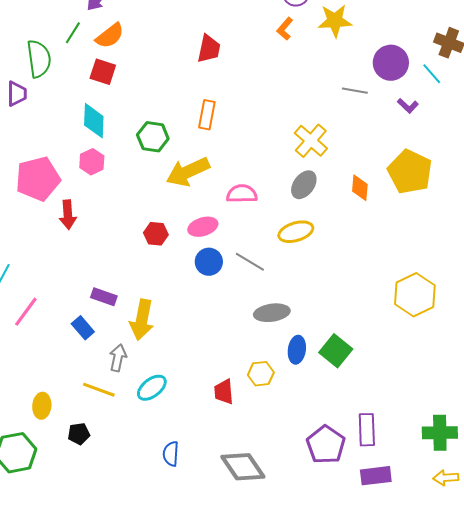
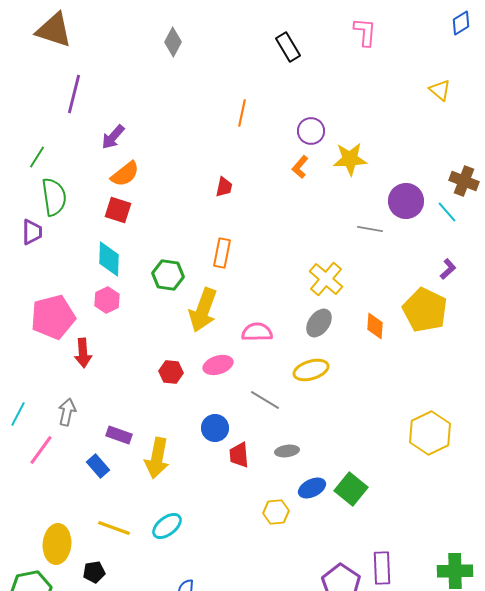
green line: (73, 33) -> (37, 157), moved
red trapezoid: (209, 49) -> (224, 187), size x0.7
purple L-shape: (408, 106) -> (448, 269), moved, turned -85
yellow arrow: (188, 172) -> (203, 310), turned -45
blue circle: (209, 262) -> (215, 428), moved
gray ellipse: (272, 313) -> (287, 451), size x0.7
blue ellipse: (297, 350) -> (312, 488), turned 56
gray arrow: (118, 358) -> (67, 412), moved
red trapezoid: (224, 392) -> (239, 455), moved
yellow ellipse: (42, 406) -> (57, 544), size x1.5

